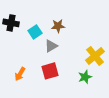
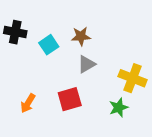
gray triangle: (51, 46) -> (86, 64), moved
yellow cross: (95, 56) -> (133, 78), turned -30

